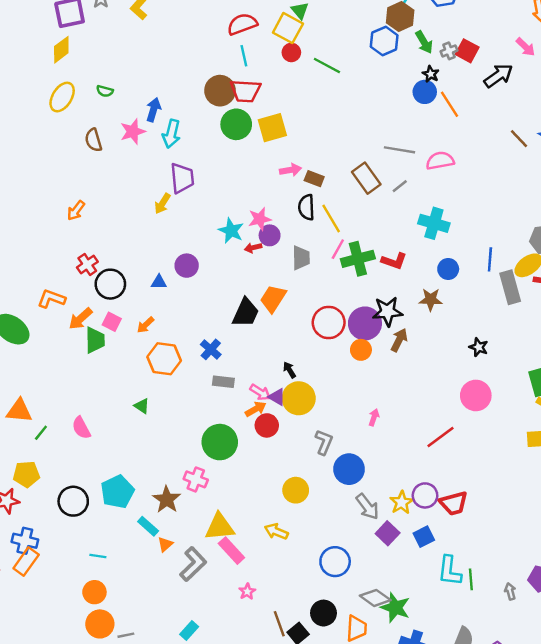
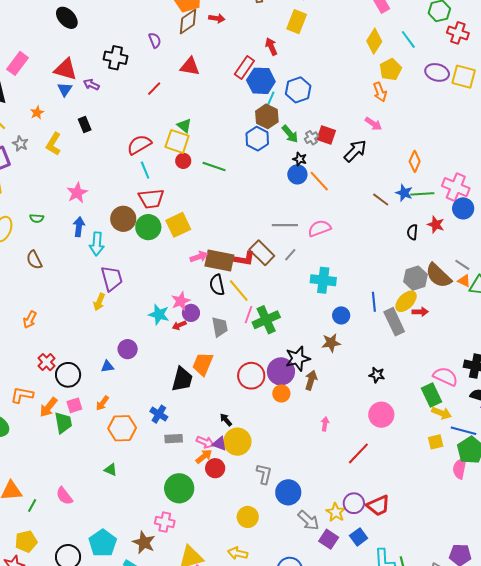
brown circle: (220, 91) -> (123, 219), moved
pink star: (133, 132) -> (77, 193), moved
brown rectangle: (314, 179) -> (219, 261), size x1.8
red L-shape: (394, 261) -> (244, 259), moved
pink square: (112, 322) -> (74, 405), turned -35
pink arrow: (374, 417) -> (325, 424), moved

